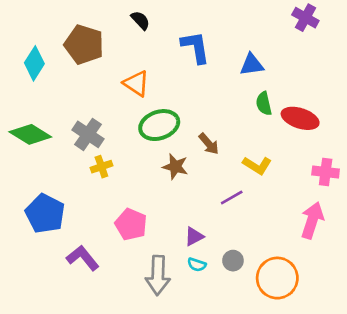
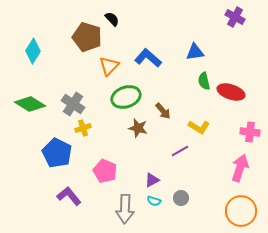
brown pentagon: (84, 44) -> (87, 37), moved
blue L-shape: (195, 47) -> (148, 58), moved, turned -40
orange triangle: (136, 83) -> (109, 66), turned 40
blue pentagon: (45, 214) -> (57, 153), moved
orange circle: (277, 278) -> (241, 211), moved

